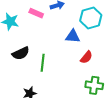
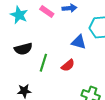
red semicircle: (86, 57) -> (68, 65), moved

